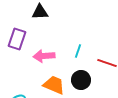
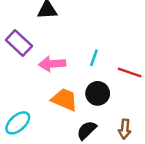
purple rectangle: (17, 39) -> (19, 43), turned -65

